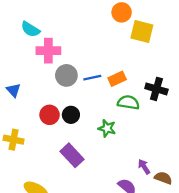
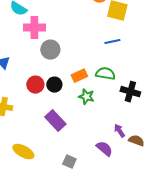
blue line: (92, 78) -> (112, 42), moved
orange rectangle: (117, 79) -> (79, 76), moved
black cross: (156, 89) -> (130, 92), moved

